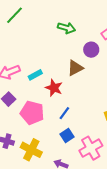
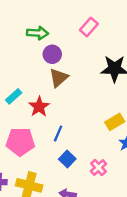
purple circle: (91, 50) -> (52, 54), moved
red star: (54, 88) -> (39, 107), turned 30
pink cross: (91, 148) -> (98, 167), size x0.6

